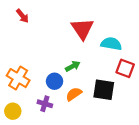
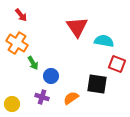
green arrow: (73, 66) -> (33, 63), moved, turned 88
orange cross: (18, 78) -> (17, 43), moved
orange semicircle: (74, 94) -> (71, 98), moved

